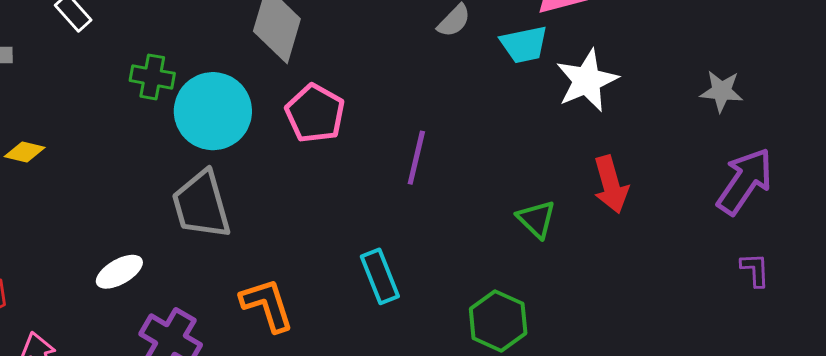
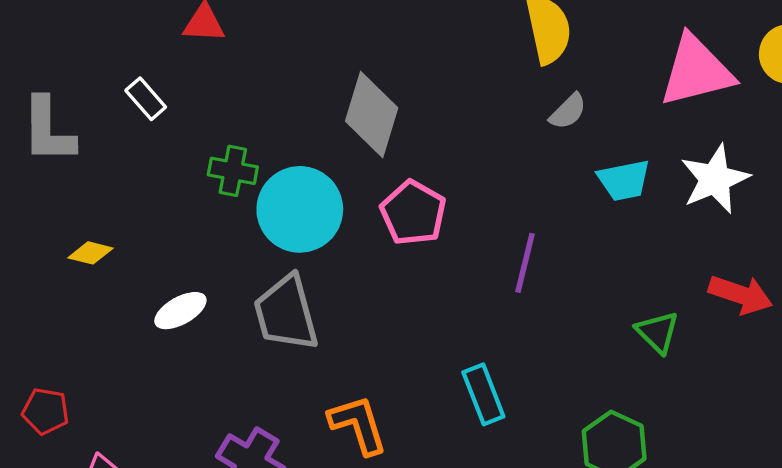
cyan trapezoid: (524, 44) -> (624, 180), moved
red arrow: (611, 184) -> (740, 295), turned -56
white ellipse: (119, 272) -> (180, 311), moved

